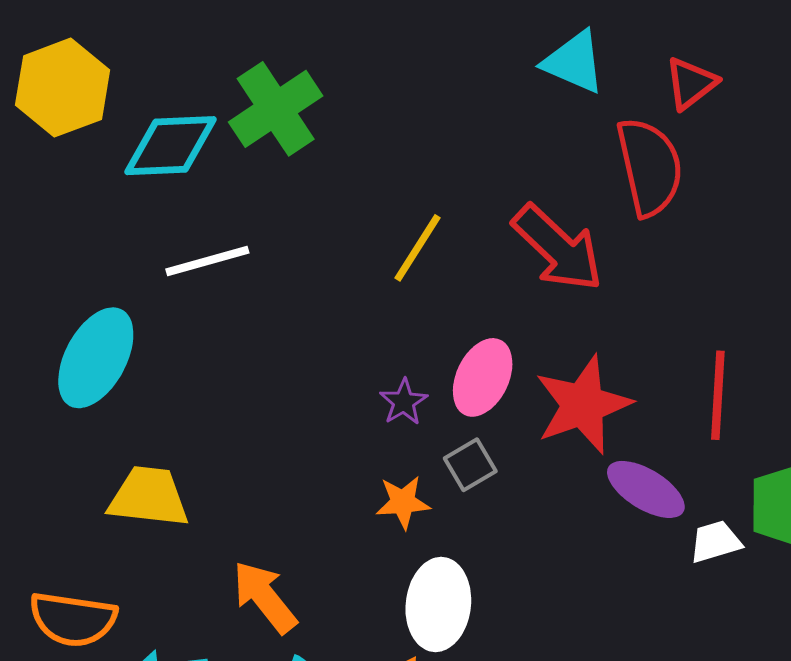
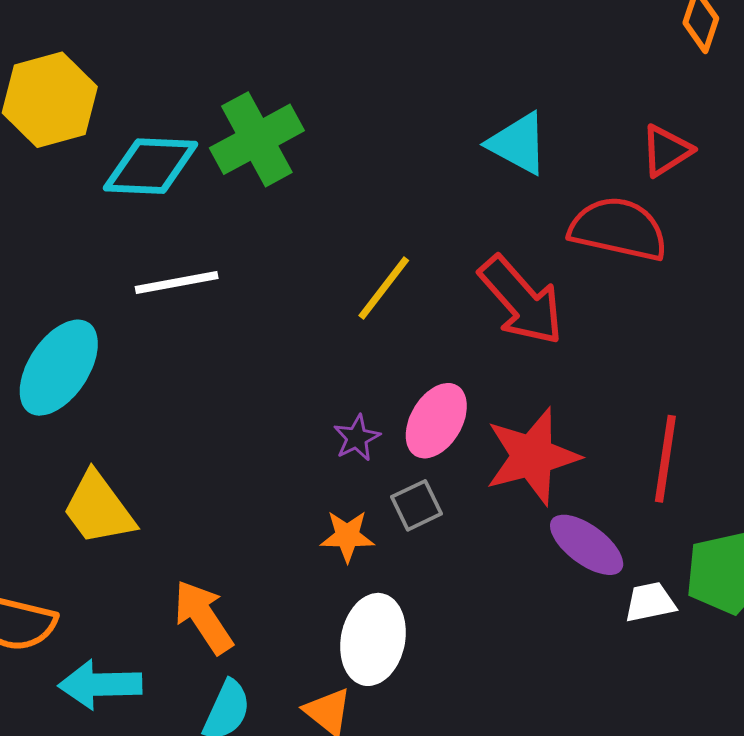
cyan triangle: (574, 62) -> (518, 143), moved
red semicircle: (650, 167) -> (618, 229), turned -70
yellow trapezoid: (149, 497) -> (98, 509), turned -138

